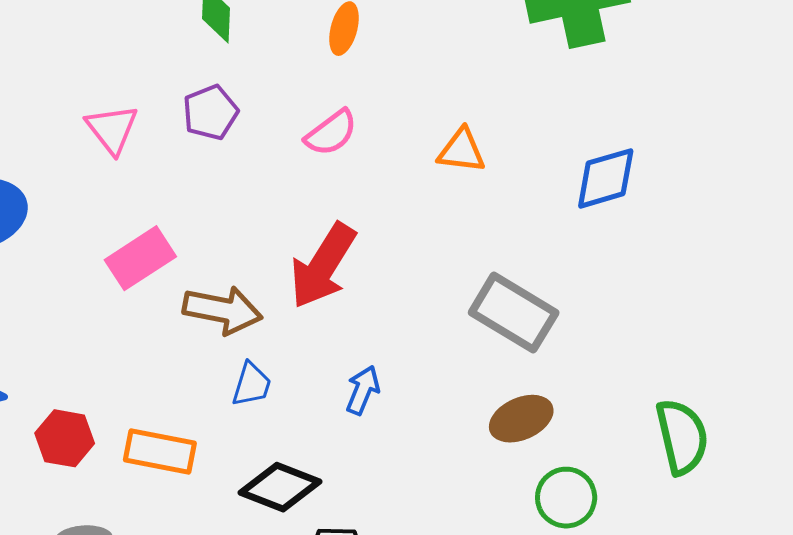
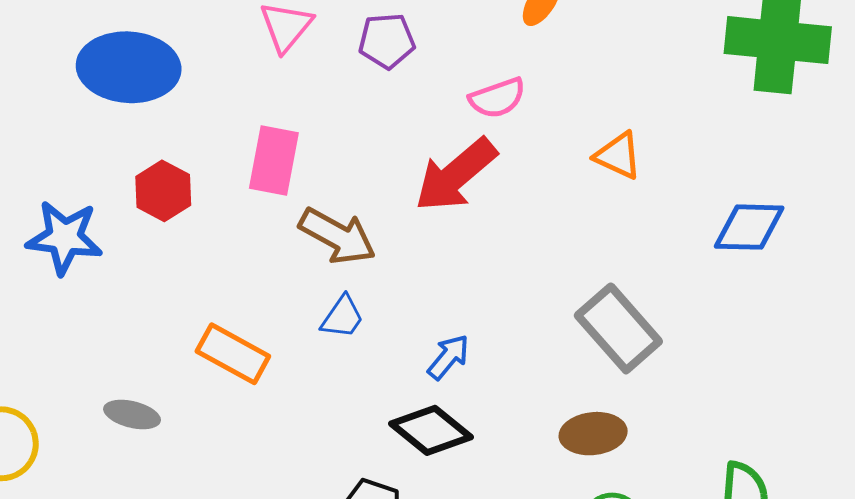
pink rectangle: (140, 258) -> (274, 160), turned -64
red arrow: (323, 266) -> (456, 175), moved
red hexagon: (65, 438) -> (163, 191), moved
black diamond: (280, 487) -> (431, 430), moved

